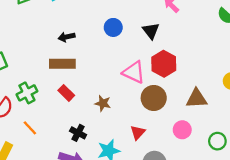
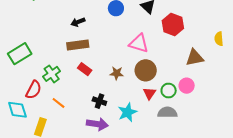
red hexagon: (164, 64) -> (173, 25), moved
brown circle: (154, 98) -> (146, 70), moved
green circle: (217, 141) -> (169, 91), moved

